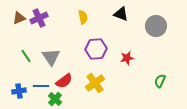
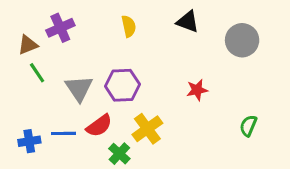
brown triangle: (19, 18) -> (28, 45), moved
purple hexagon: (96, 49) -> (122, 85), moved
green line: (26, 56) -> (37, 73), moved
green cross: (55, 99) -> (119, 154), moved

